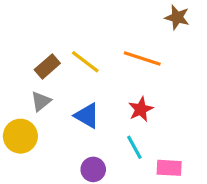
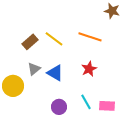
gray triangle: (41, 101) -> (34, 69), moved
cyan line: (134, 147) -> (86, 102), moved

